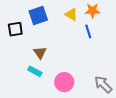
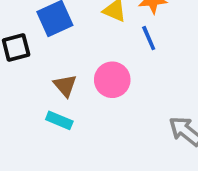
pink circle: (64, 82) -> (112, 80), moved

